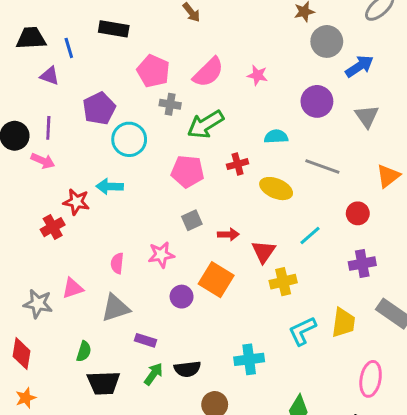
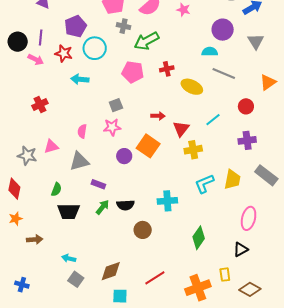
cyan semicircle: (276, 137) -> (210, 52), moved
red star: (76, 202) -> (64, 53), moved
gray square: (192, 220) -> (116, 105), moved

